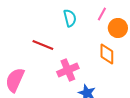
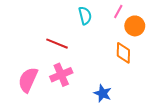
pink cross: (68, 70) -> (61, 75), moved

